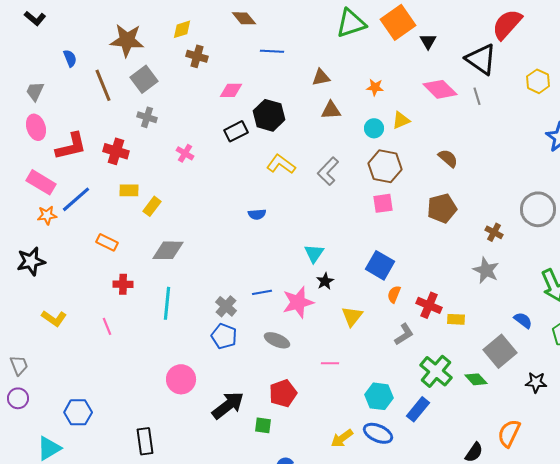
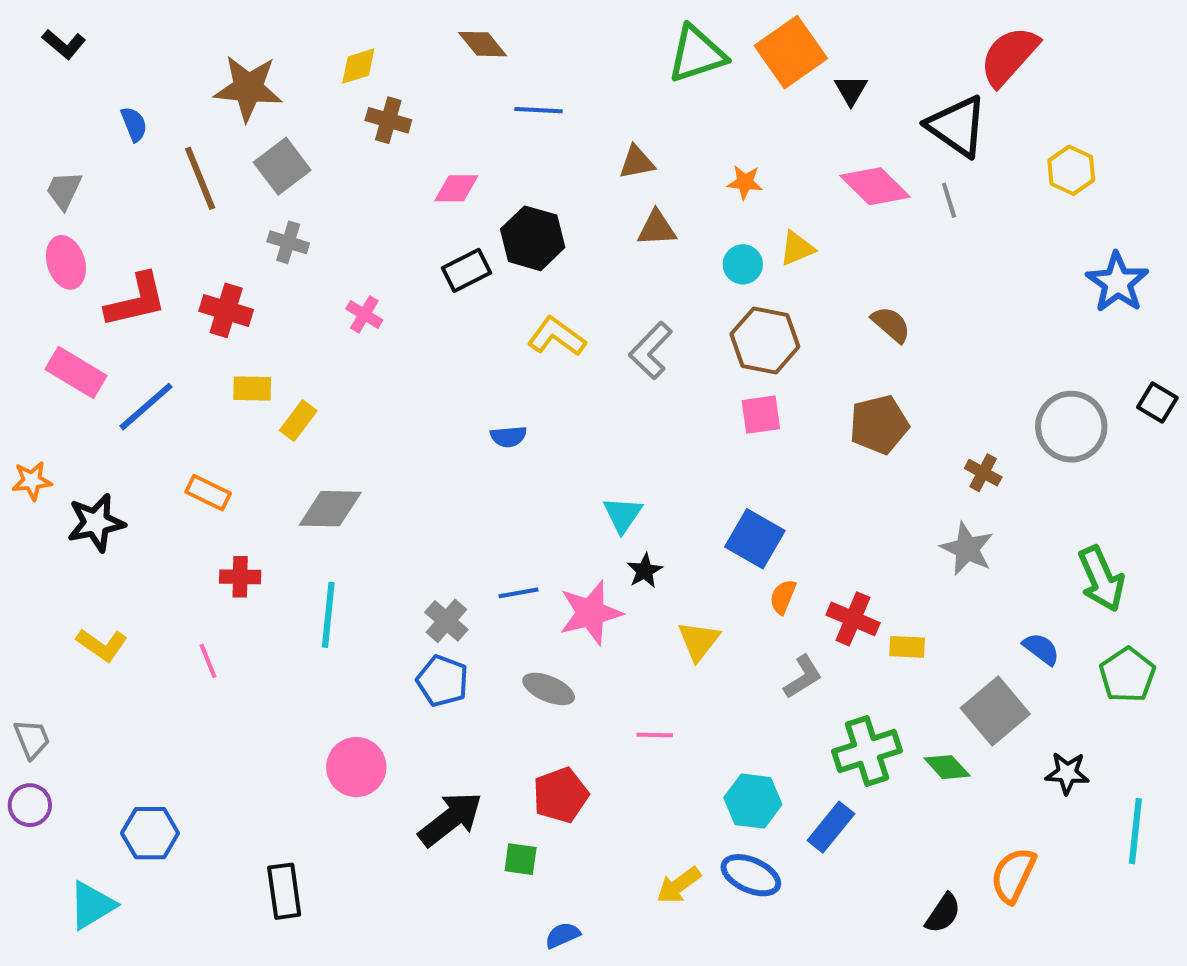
orange star: (47, 215) -> (32, 481), moved
black star: (31, 261) -> (96, 523), moved
green cross: (436, 371) -> (867, 751), turned 32

